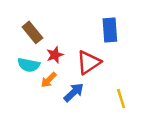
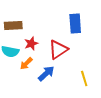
brown rectangle: (32, 32) -> (13, 26), turned -54

